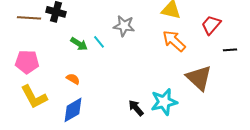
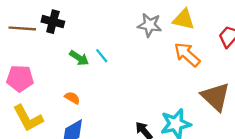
gray star: (124, 26) -> (150, 25), moved

